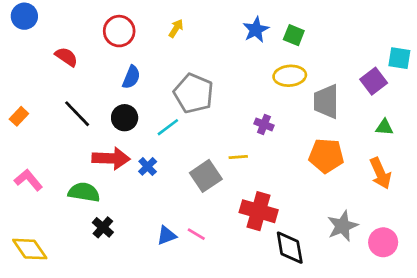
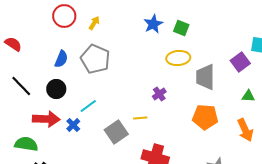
red circle: (119, 31) -> (64, 16), moved
gray pentagon: (194, 93) -> (95, 59), moved
purple cross: (264, 124) -> (159, 94), turned 32
cyan line: (168, 127) -> (88, 106), moved

